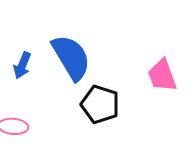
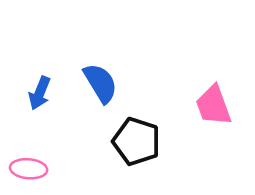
blue semicircle: (71, 57) -> (101, 83), size x0.7

